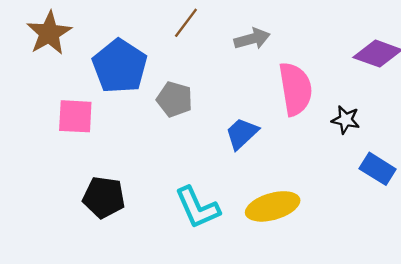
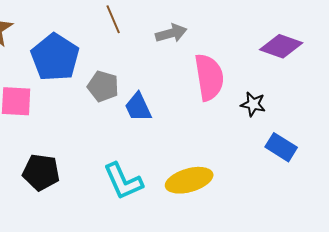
brown line: (186, 23) -> (113, 19), turned -60
blue trapezoid: (242, 133) -> (138, 107), moved, turned -72

